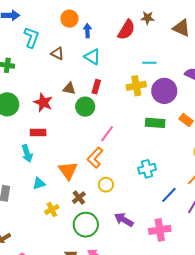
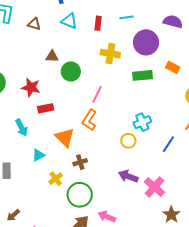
yellow cross: (136, 86) -> (110, 54), moved, turned 30
red rectangle: (96, 87) -> (98, 23), moved
red star: (43, 102) -> (31, 87), moved
red rectangle: (38, 132) -> (46, 108), moved
yellow circle: (106, 185) -> (128, 141), moved
brown cross: (79, 198) -> (80, 162), turned 32
green circle: (86, 225) -> (80, 195), moved
pink cross: (160, 230) -> (154, 187), moved, turned -30

